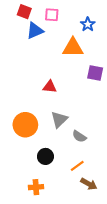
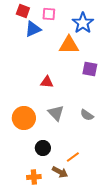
blue star: (88, 24) -> (83, 23), size x1.5
gray triangle: (59, 119) -> (56, 113), turned -30
gray semicircle: (79, 136) -> (87, 115), moved
brown arrow: (89, 184) -> (60, 172), moved

